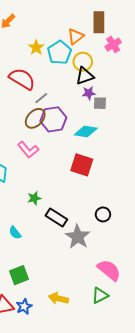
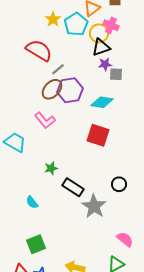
pink cross: (113, 45) -> (111, 25), moved, turned -35
pink semicircle: (109, 270) -> (125, 239), size x0.7

